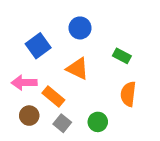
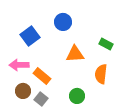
green rectangle: (122, 56) -> (106, 44), moved
orange triangle: (77, 69) -> (75, 54), moved, turned -30
gray square: (62, 123) -> (41, 99), moved

